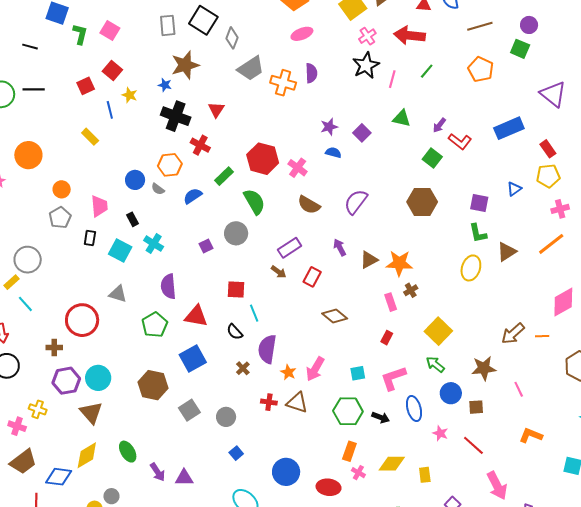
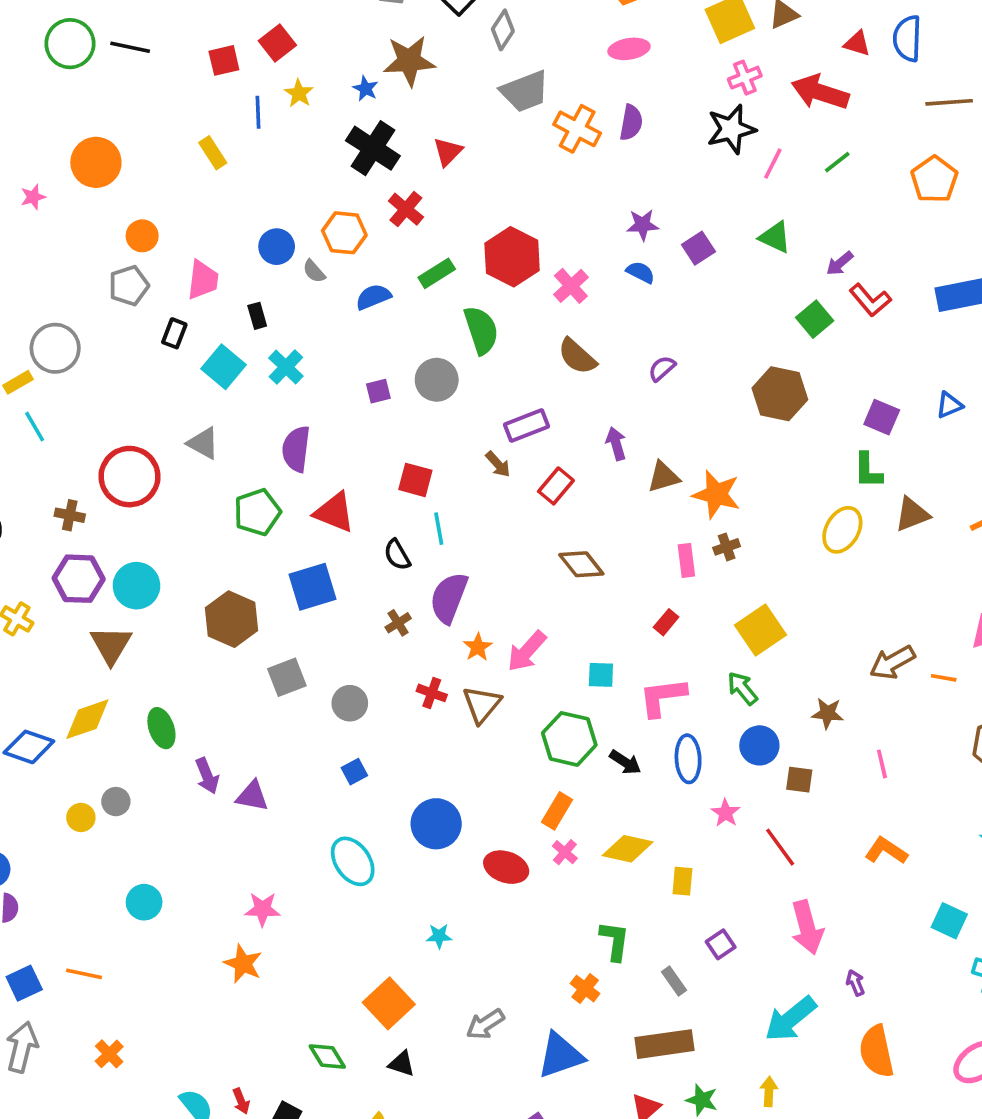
purple semicircle: (356, 202) -> (662, 368), size x0.6
brown star: (484, 368) -> (828, 713), size x0.7
brown triangle: (297, 403) -> (482, 705), turned 40

